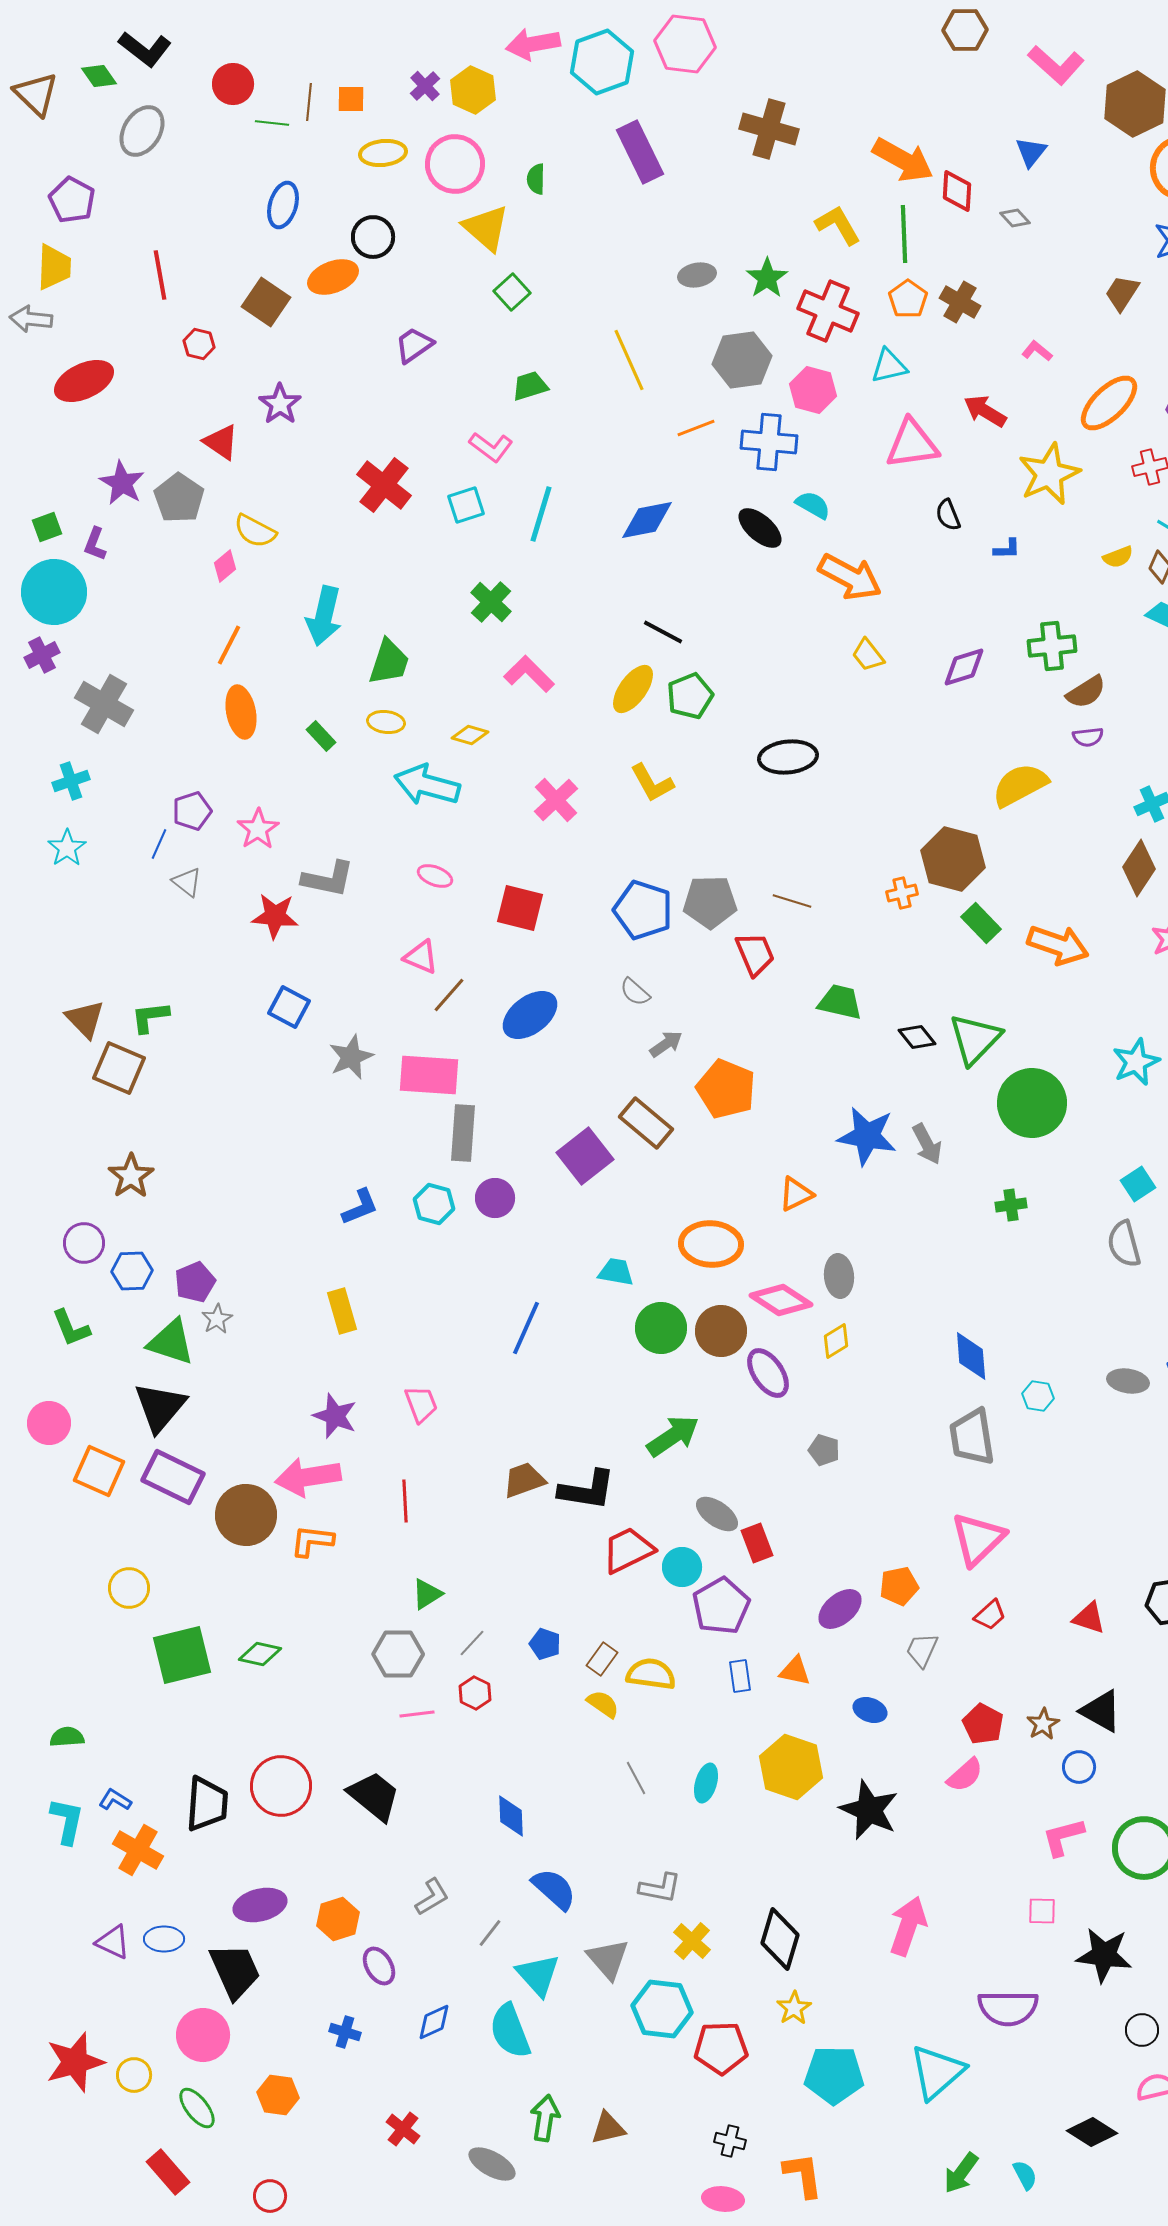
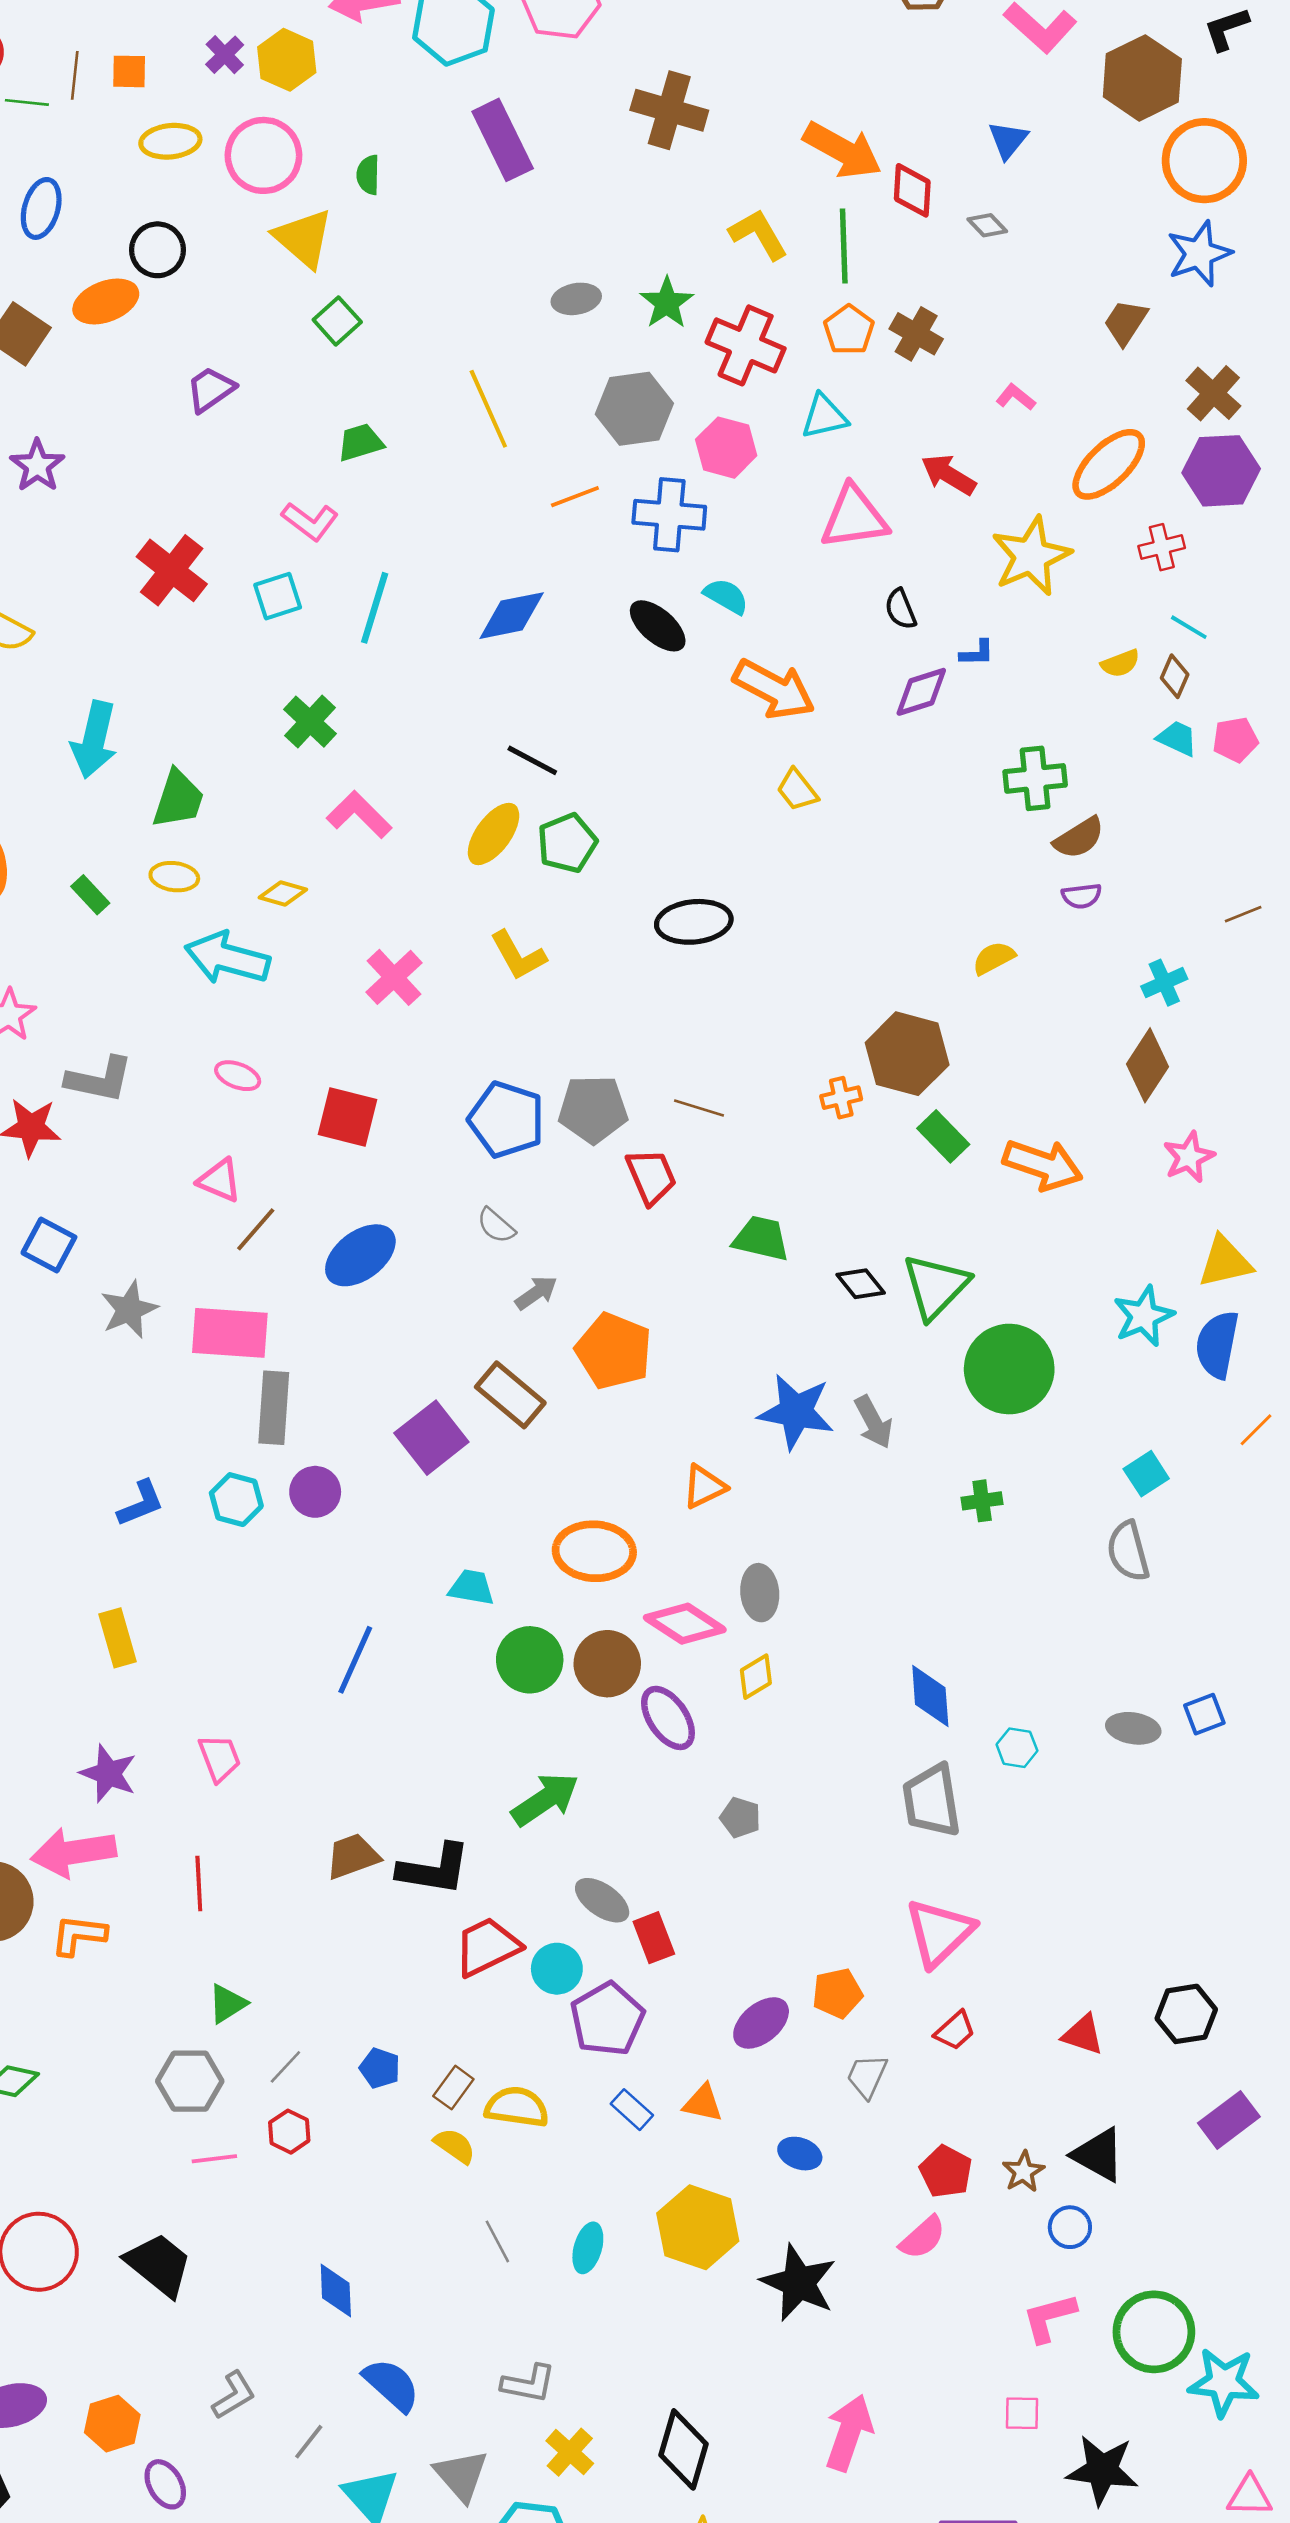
purple diamond: (964, 667) -> (921, 692), moved
yellow semicircle: (1020, 785) -> (994, 958), size x0.6
blue rectangle: (740, 1676) -> (632, 2110), turned -40

